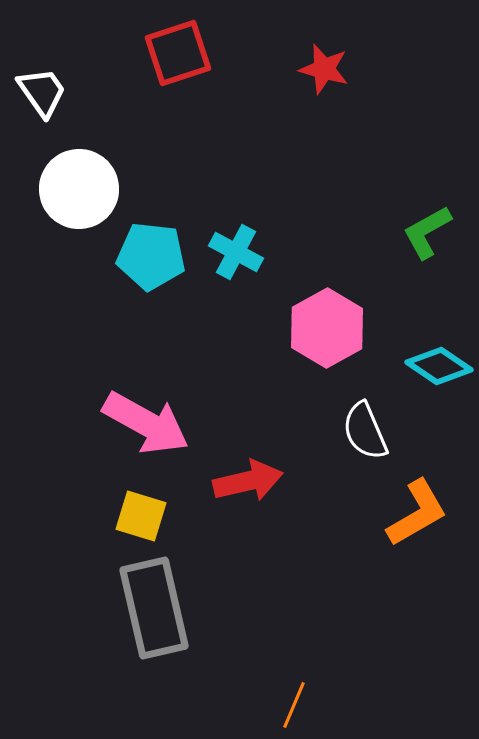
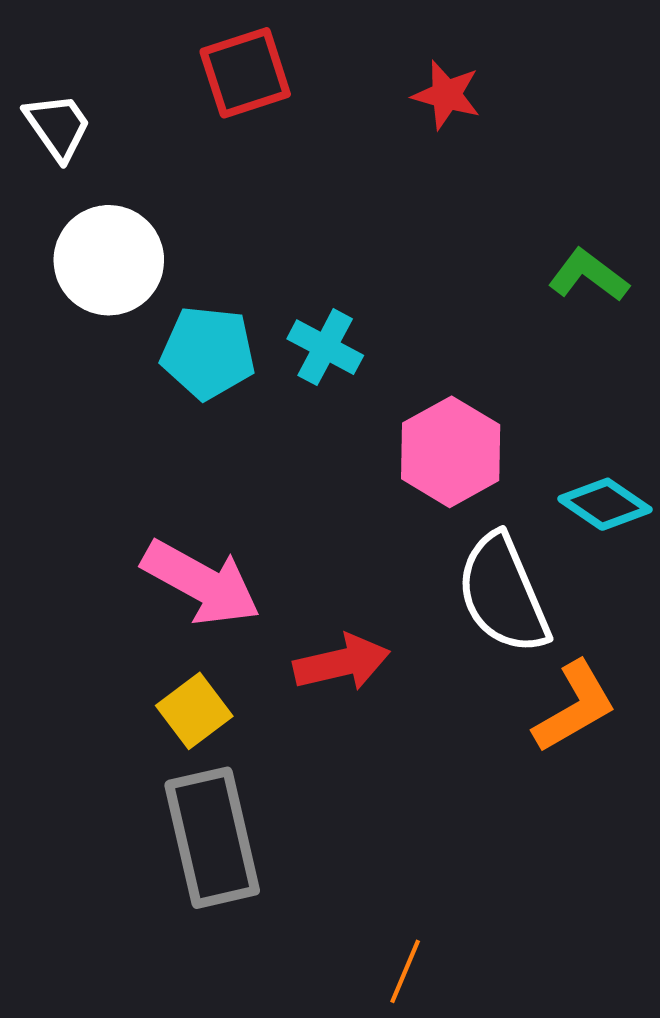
green L-shape: (427, 232) -> (588, 275), moved, turned 66
white semicircle: (365, 431) -> (503, 594), size x1.5
yellow square: (141, 516) -> (194, 711), turned 36

